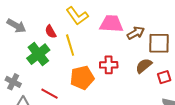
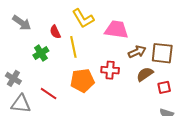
brown arrow: (136, 33) -> (137, 52), moved
green cross: (38, 54) -> (41, 53), size x0.7

